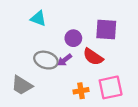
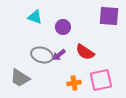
purple square: (106, 29) -> (109, 16), moved
purple circle: (73, 38) -> (63, 27), moved

